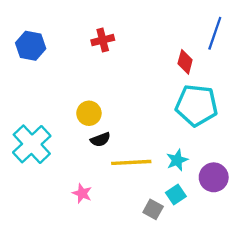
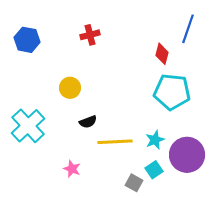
yellow circle: (89, 113) -> (70, 88), moved
purple circle: (214, 177) -> (187, 155), size x1.4

